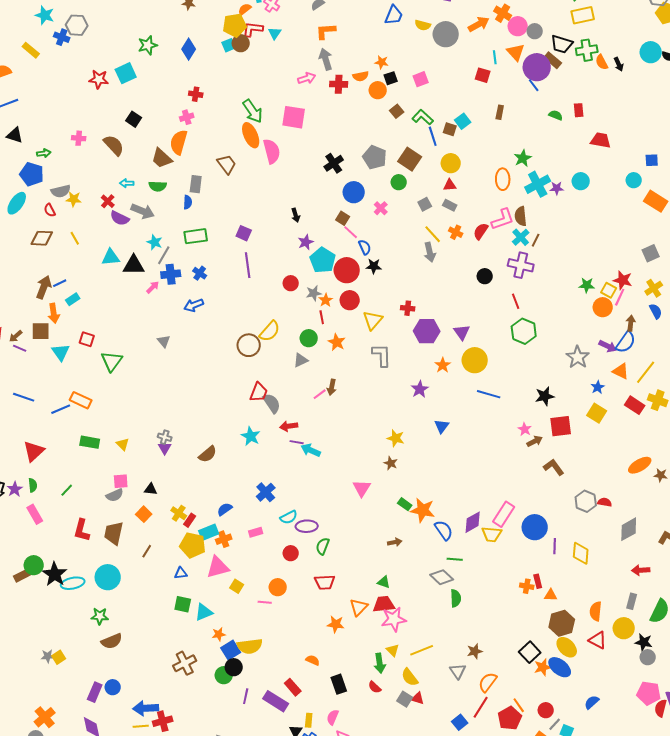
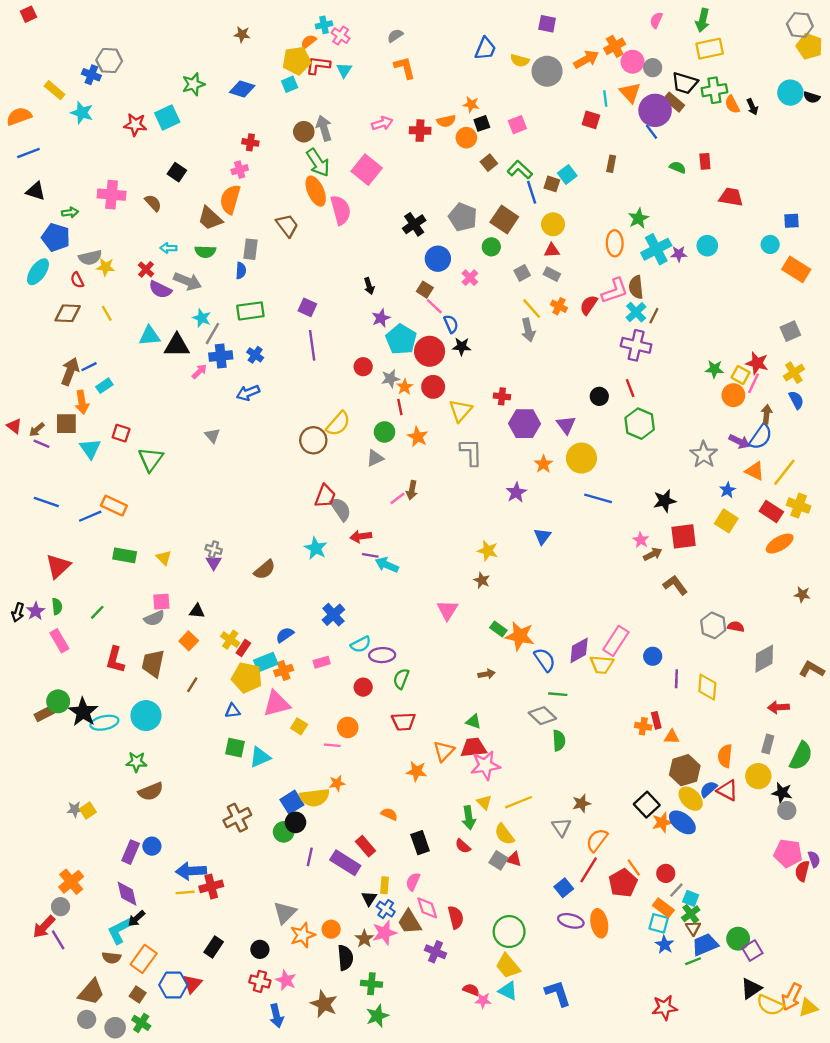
orange cross: (503, 13) -> (615, 46), turned 30
cyan star: (45, 15) -> (82, 113), moved
orange L-shape: (326, 31) -> (405, 68), turned 80
brown circle: (241, 43) -> (304, 132), moved
blue diamond: (189, 49) -> (242, 89), turned 75
gray arrow: (326, 59) -> (324, 128), moved
pink square: (294, 117) -> (367, 170), turned 30
pink cross: (79, 138) -> (112, 195), size x1.6
brown semicircle: (114, 145) -> (153, 203), size x0.7
black circle: (485, 276) -> (599, 396), moved
orange ellipse: (640, 465) -> (780, 544), moved
blue circle: (535, 527) -> (653, 656), size x0.6
orange star: (219, 634) -> (337, 783), moved
blue semicircle: (592, 702) -> (708, 789), moved

